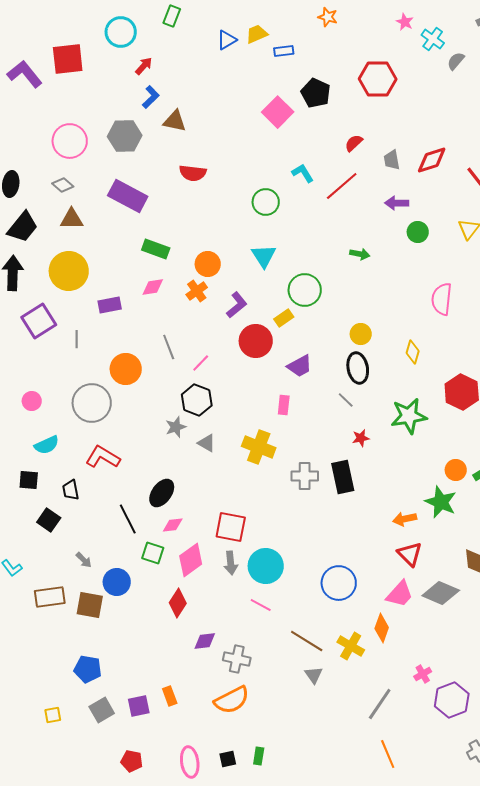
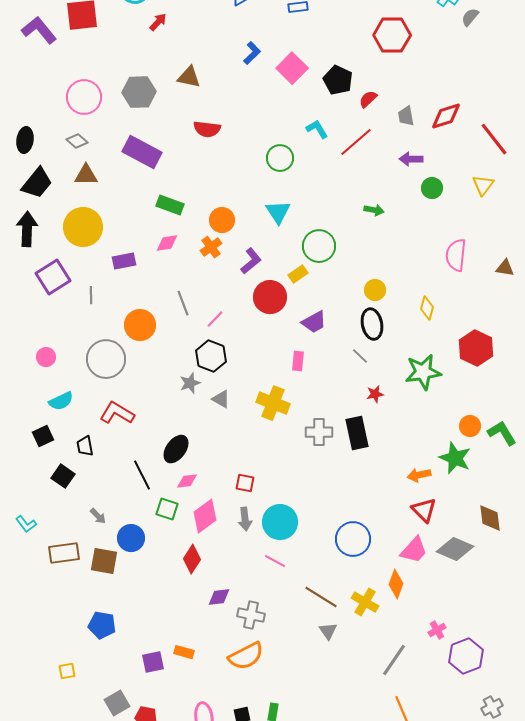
black pentagon: (316, 93) -> (338, 80), moved
blue L-shape: (151, 97) -> (252, 53), moved
black square: (29, 480) -> (43, 436), turned -30
red square: (231, 527) -> (245, 483), size x0.6
orange rectangle: (170, 696) -> (184, 652), turned -54
gray square: (102, 710) -> (117, 703), moved

